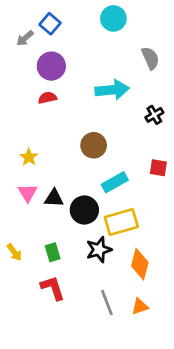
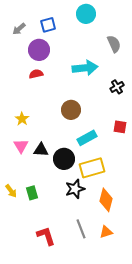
blue square: (50, 24) -> (48, 25), moved, turned 35
green rectangle: (53, 252) -> (32, 193), moved
red L-shape: (53, 288) -> (46, 236), moved

